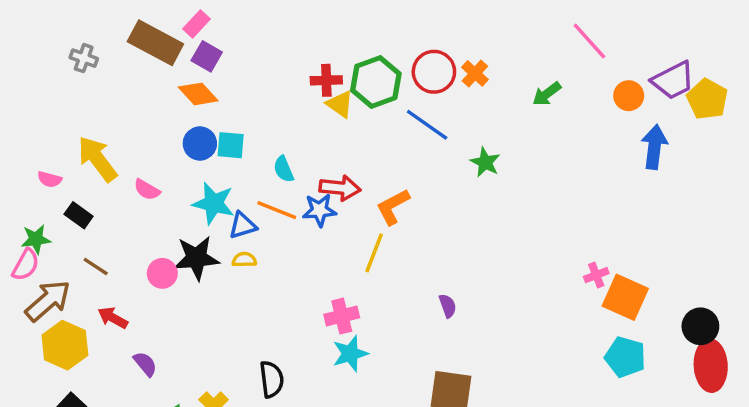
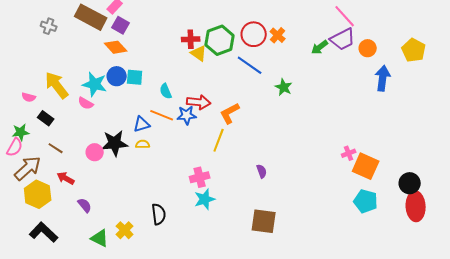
purple trapezoid: (673, 80) -> (343, 39), moved
cyan star: (214, 203) -> (95, 84), moved

